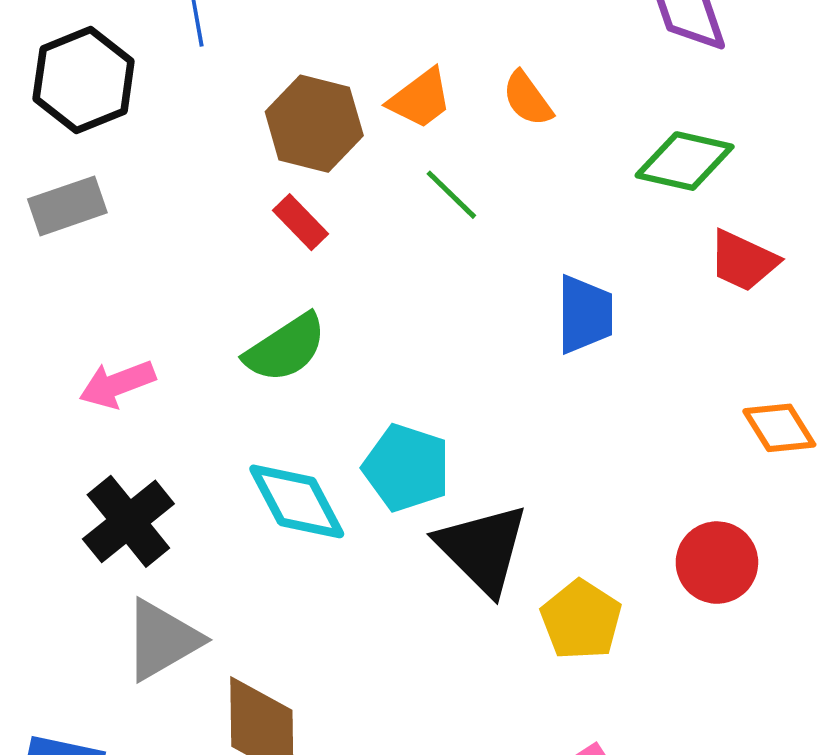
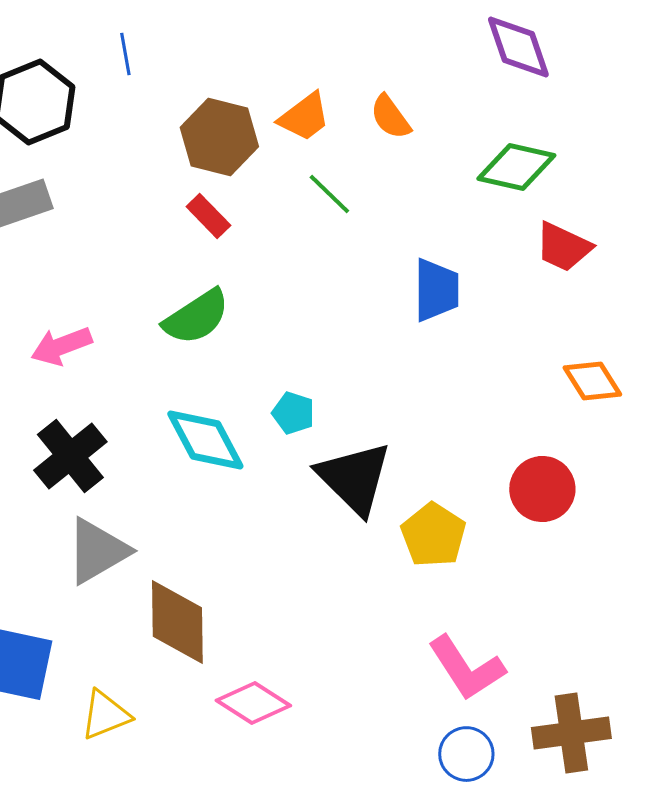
cyan pentagon: (406, 468) -> (293, 413), size x0.6

